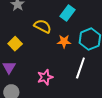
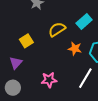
yellow semicircle: (43, 26) -> (57, 29), turned -72

